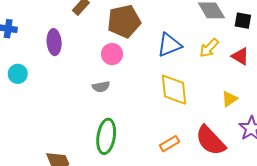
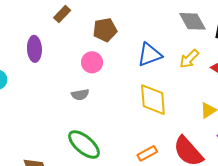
brown pentagon: (124, 21) -> (105, 30), size x0.7
green ellipse: (106, 136) -> (84, 144), turned -60

